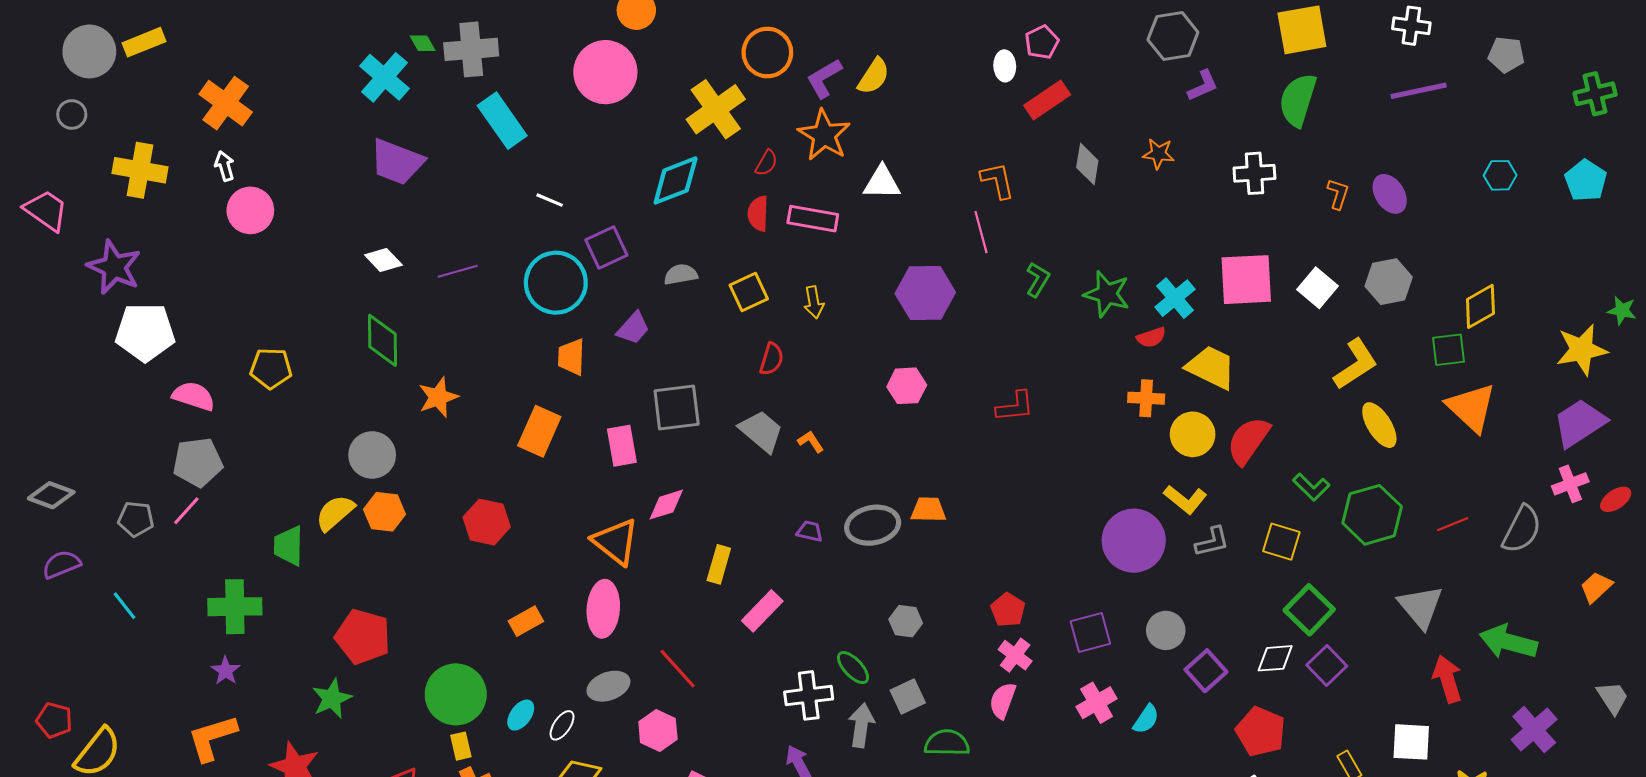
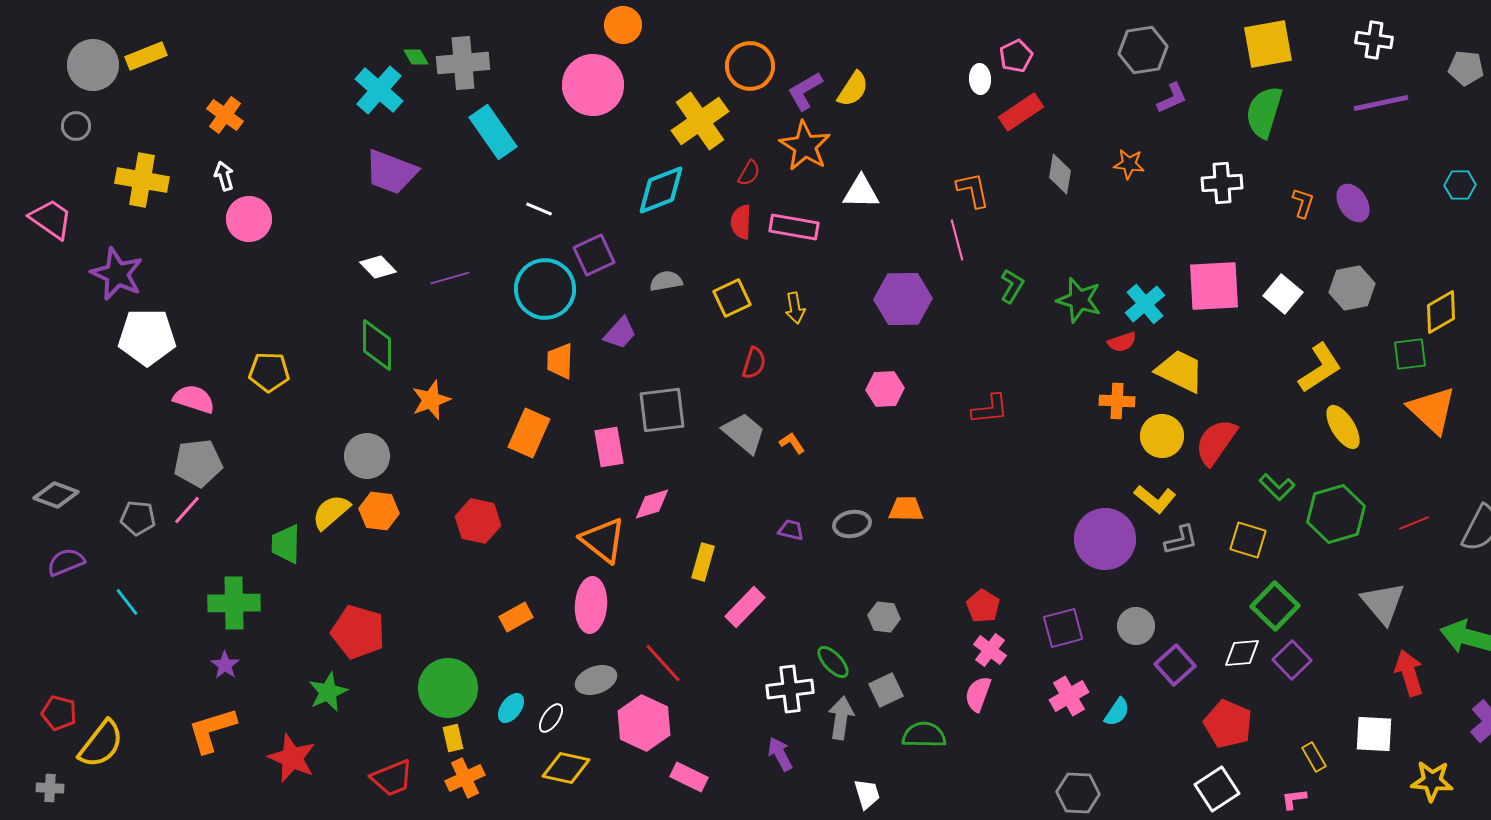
orange cross: (226, 103) -> (225, 115), size x0.7
gray ellipse: (873, 525) -> (852, 524), size x0.7
pink hexagon: (658, 731) -> (644, 723), size x1.4

